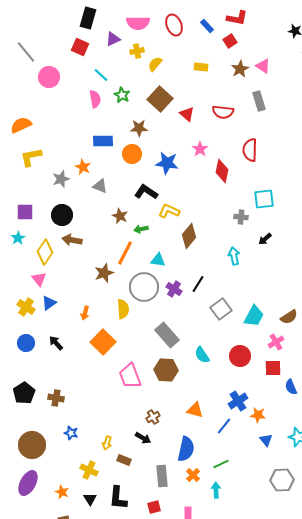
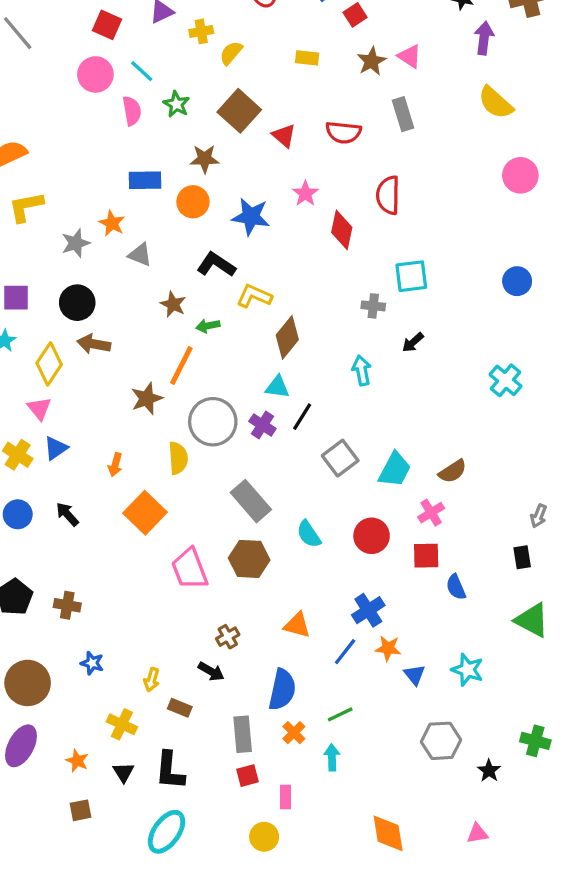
pink circle: (49, 77) -> (95, 74), moved
cyan triangle: (158, 260) -> (277, 387), moved
orange star: (258, 415) -> (388, 648), moved
red square: (154, 507) -> (248, 776), moved

